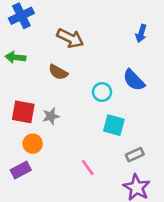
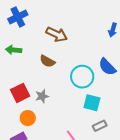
cyan circle: (102, 92) -> (82, 77), size x1.5
red square: (23, 112) -> (20, 93), turned -36
gray rectangle: (135, 155) -> (100, 126), moved

